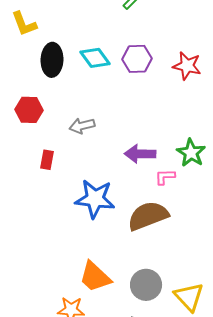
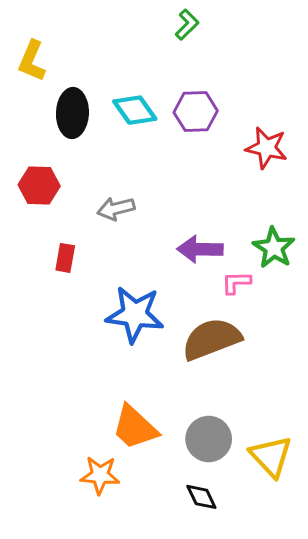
yellow L-shape: (24, 24) -> (32, 61), turned 44
red star: (187, 66) -> (267, 148), moved

